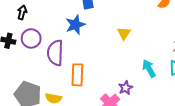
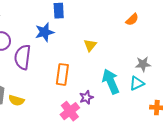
cyan arrow: (149, 69) -> (111, 81), size x1.4
orange rectangle: (77, 75) -> (62, 74), moved

